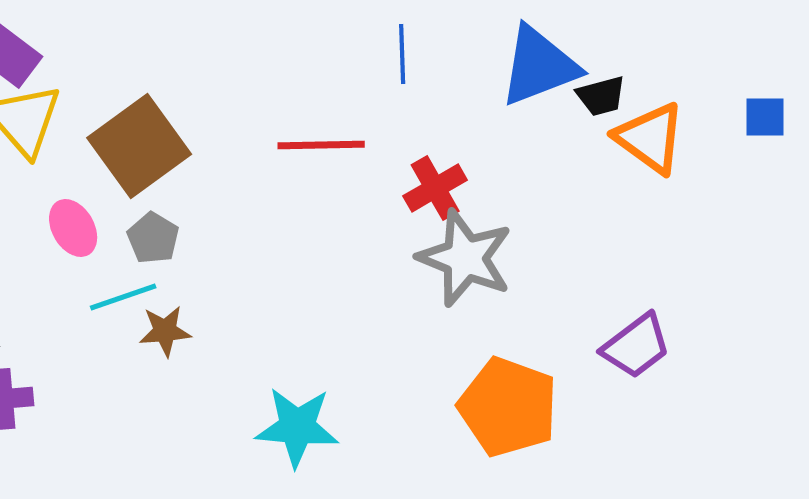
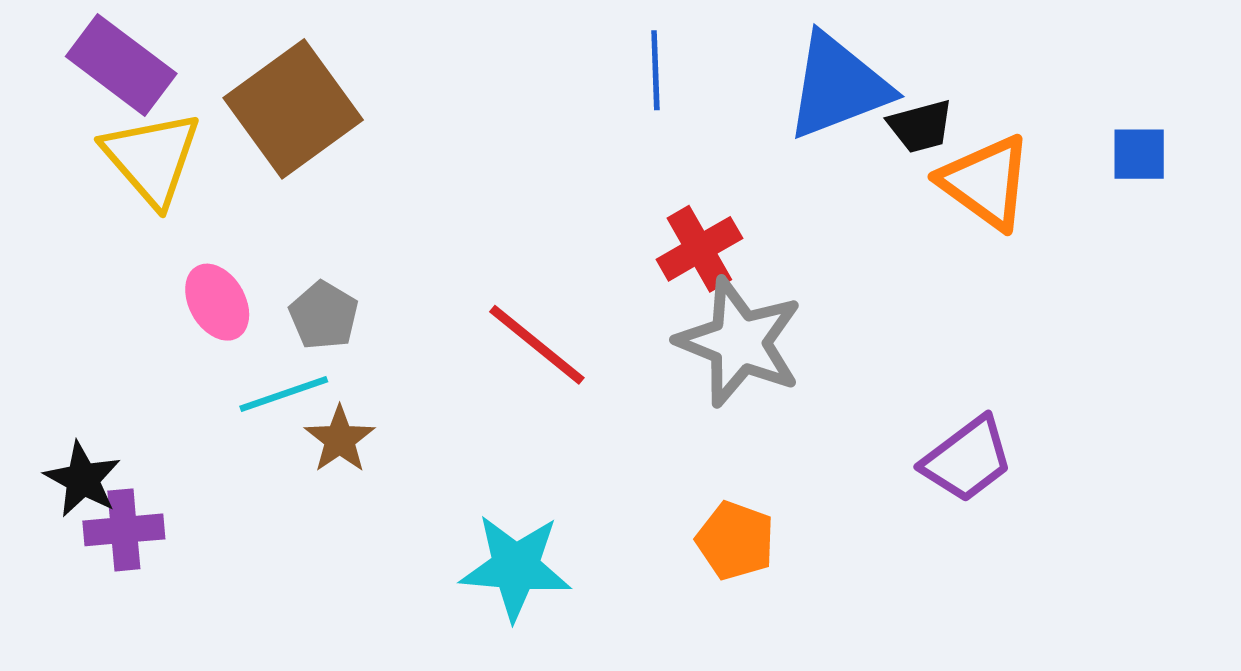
red line: (321, 145) -> (537, 345), moved, turned 40
brown square: (139, 146) -> (293, 109), moved
brown star: (165, 331) -> (340, 439), turned -30
orange pentagon: (508, 407) -> (735, 541), moved, size x0.6

